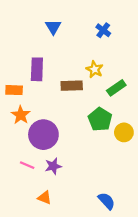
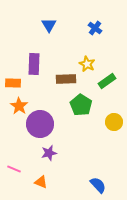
green pentagon: (100, 119) -> (81, 105), moved
pink line: (27, 165) -> (14, 169), moved

